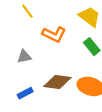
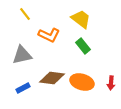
gray triangle: (24, 57) -> (22, 55), size x1.5

